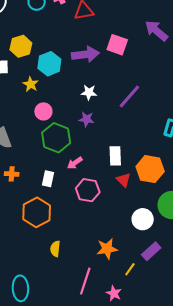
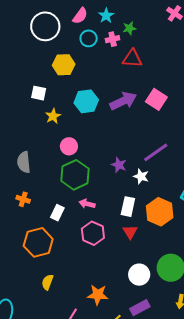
yellow hexagon: (21, 46) -> (64, 65), moved
purple arrow: (85, 54) -> (123, 101), turned -32
yellow star: (31, 84) -> (53, 116), moved
white star: (89, 92) -> (141, 176), moved
purple star: (86, 119) -> (119, 165), moved
pink arrow: (75, 163) -> (87, 204), turned 35
orange hexagon: (150, 169) -> (160, 212), moved

